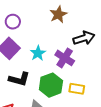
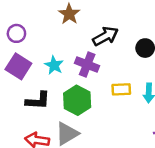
yellow rectangle: (77, 89) -> (121, 89), moved

